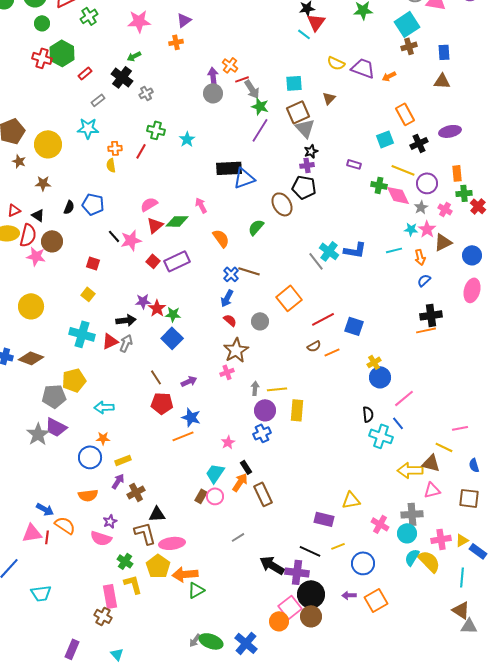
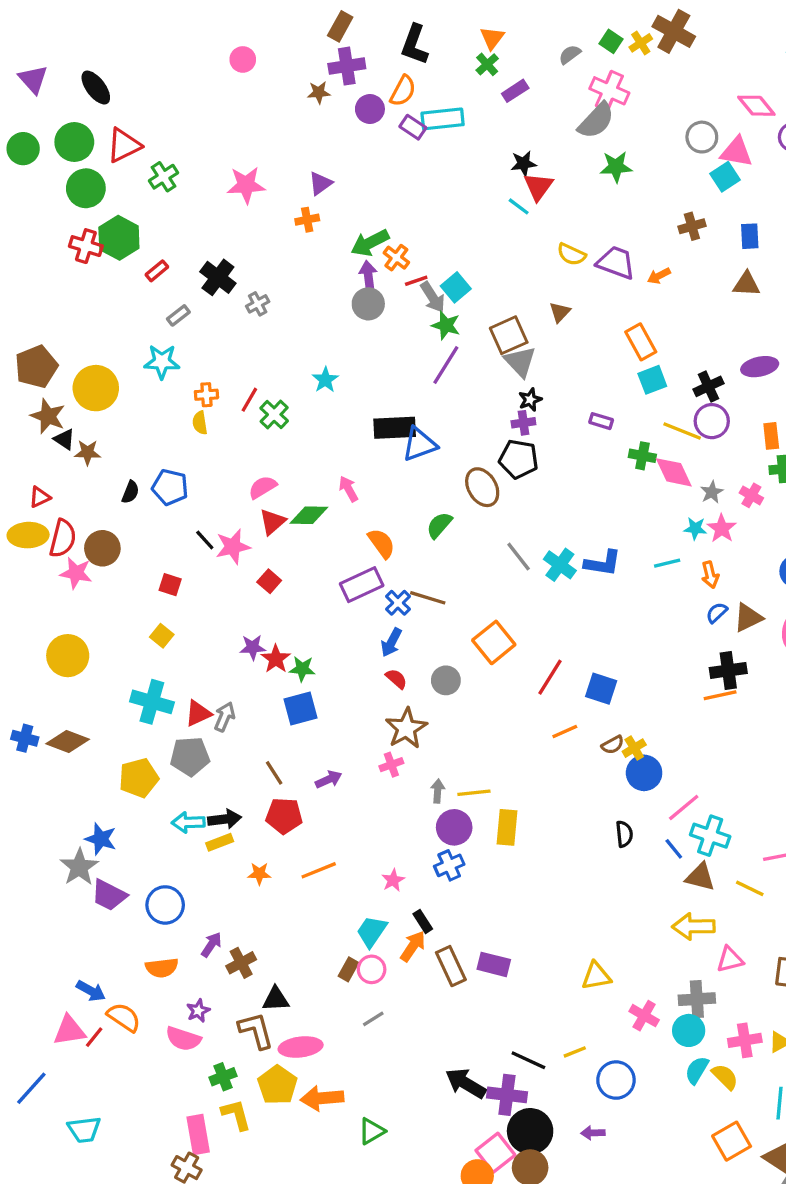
green circle: (42, 23) -> (86, 188), size x1.5
cyan square: (407, 24) -> (725, 177), moved, size x0.7
green arrow: (134, 56) -> (370, 243), moved, size x1.6
cyan square: (294, 83) -> (456, 287), moved, turned -36
orange rectangle: (405, 114) -> (641, 342), moved
green cross: (156, 130) -> (274, 415), moved, turned 30
brown star: (19, 161) -> (48, 416), size x1.5
purple circle: (427, 183) -> (712, 421), moved
black triangle: (38, 215) -> (64, 439), moved
brown triangle: (443, 242) -> (748, 618), moved
purple rectangle: (177, 261) -> (362, 585), moved
gray line: (316, 261) -> (519, 557), moved
red line: (323, 319) -> (550, 677), turned -30
black arrow: (126, 320) -> (225, 819), moved
blue square: (172, 338) -> (301, 708), turned 30
brown semicircle: (314, 346) -> (613, 745), moved
gray pentagon: (54, 396) -> (190, 756), moved
blue star: (191, 417) -> (101, 839), moved
purple trapezoid: (56, 427) -> (109, 895), moved
cyan cross: (381, 436) -> (710, 836), moved
orange star: (103, 438) -> (259, 874), moved
yellow rectangle: (123, 460) -> (220, 842), moved
brown triangle: (431, 463) -> (700, 877), moved
purple rectangle: (324, 519) -> (494, 964), moved
red line: (47, 537) -> (94, 1037), turned 32
gray line: (238, 537) -> (373, 1019), moved
green cross: (125, 561) -> (223, 1077), turned 35
yellow semicircle: (429, 561) -> (725, 1077), size x0.7
green triangle: (196, 590) -> (372, 1131), moved
orange square: (376, 600) -> (732, 1141), moved

